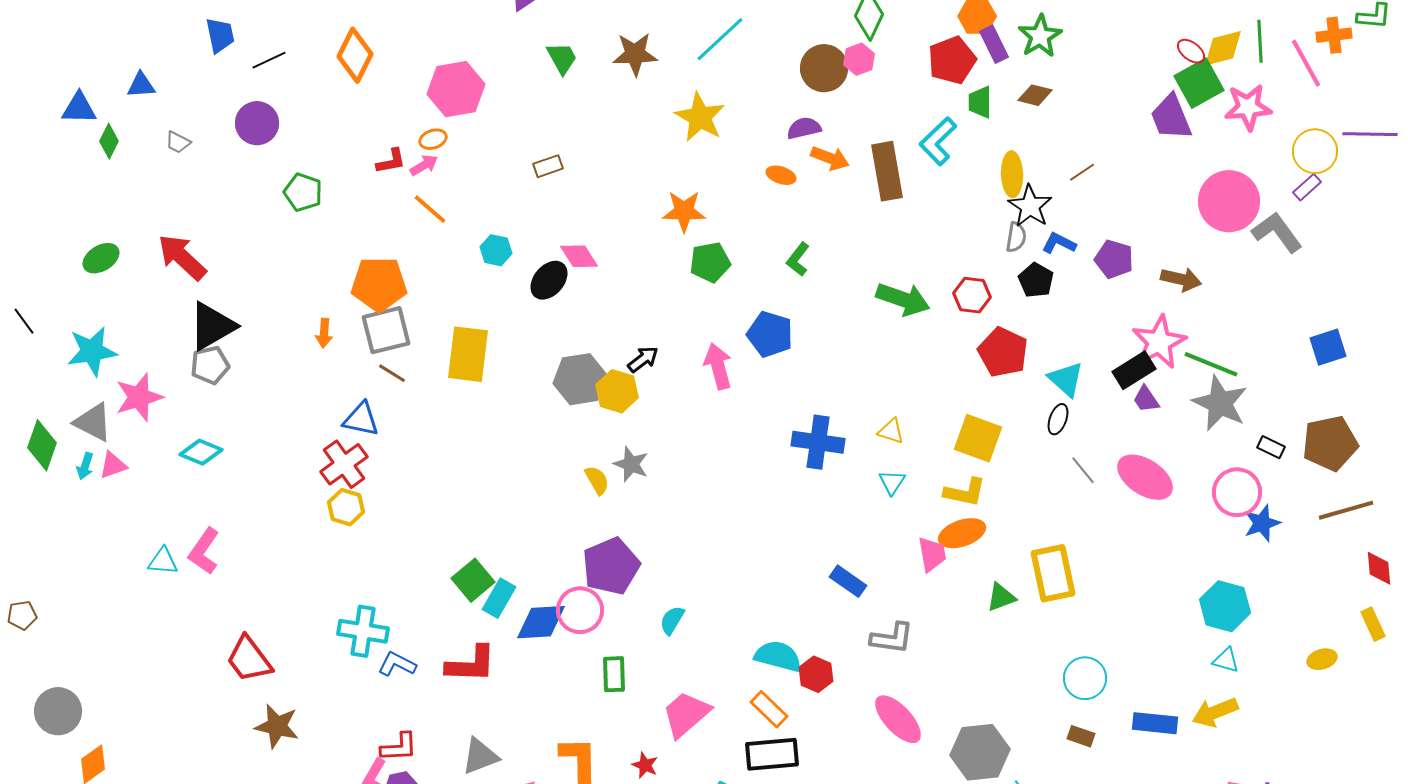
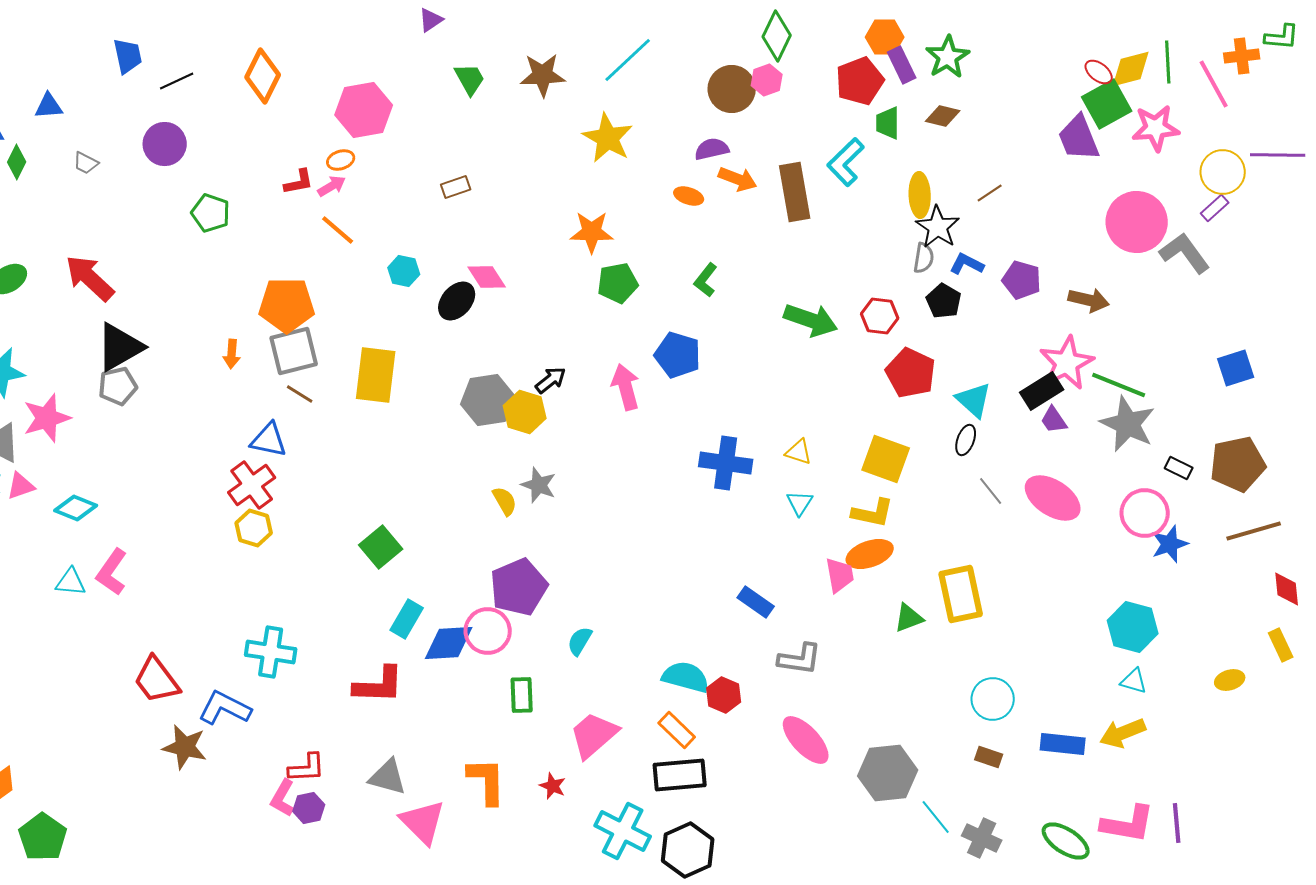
cyan diamond: (201, 452) -> (76, 508), moved
green square: (473, 580) -> (381, 547), moved
blue L-shape: (397, 664) -> (225, 708), moved, size x1.4
gray triangle: (480, 756) -> (388, 777), turned 36

